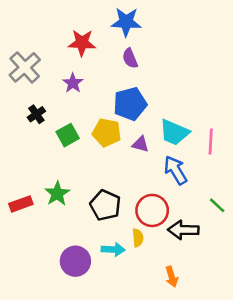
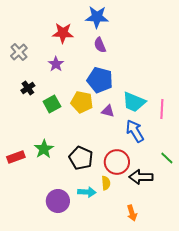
gray cross: (25, 67) -> (19, 52), size x0.7
blue pentagon: (130, 104) -> (100, 80), turned 30

